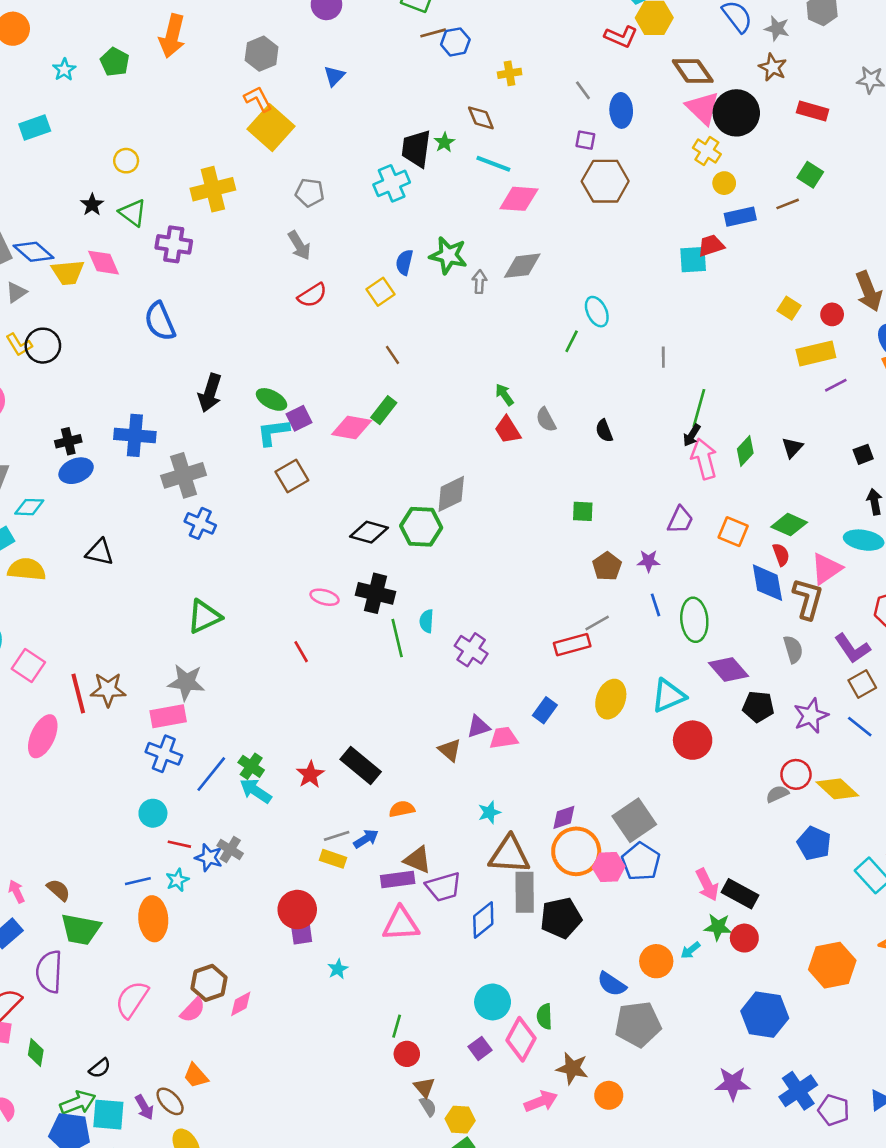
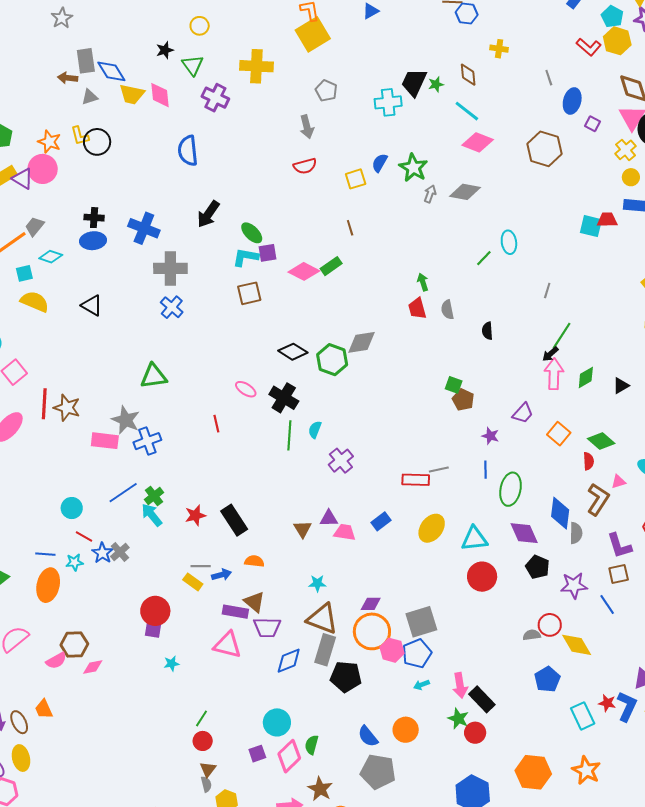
purple square: (585, 140) -> (593, 124), moved
brown pentagon: (607, 566) -> (463, 400), moved, turned -30
pink triangle: (826, 569) -> (618, 482), size x0.6
blue diamond: (767, 583) -> (560, 513), moved
blue cross: (164, 754) -> (147, 441), moved, turned 32
cyan arrow: (690, 950) -> (422, 685), moved

